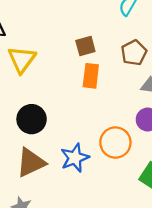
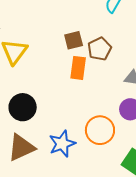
brown pentagon: (134, 53) -> (99, 49), moved

